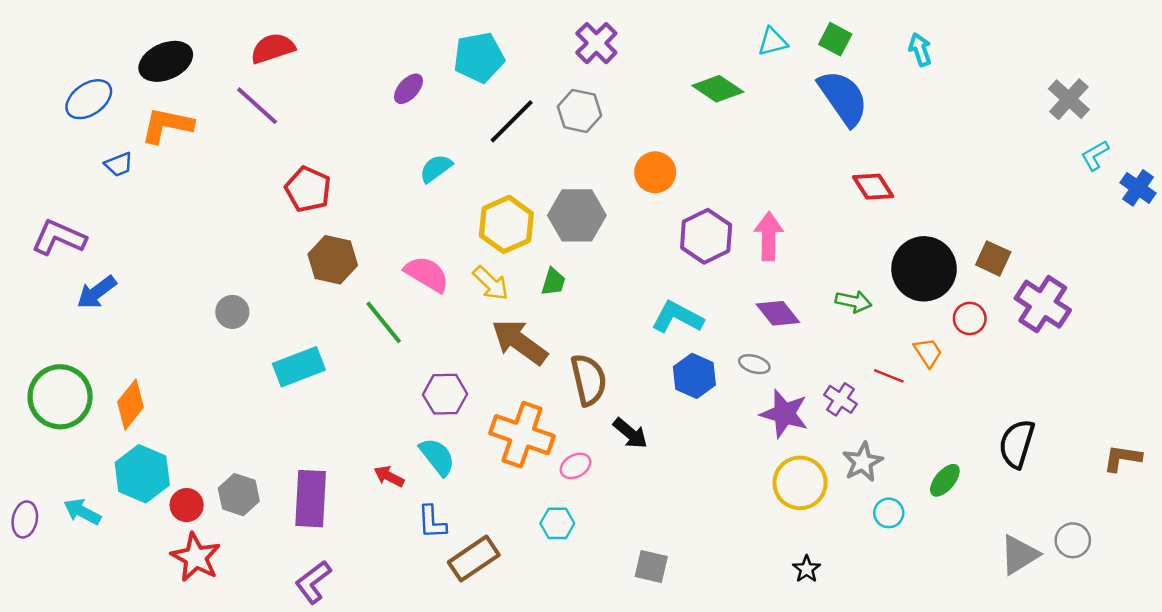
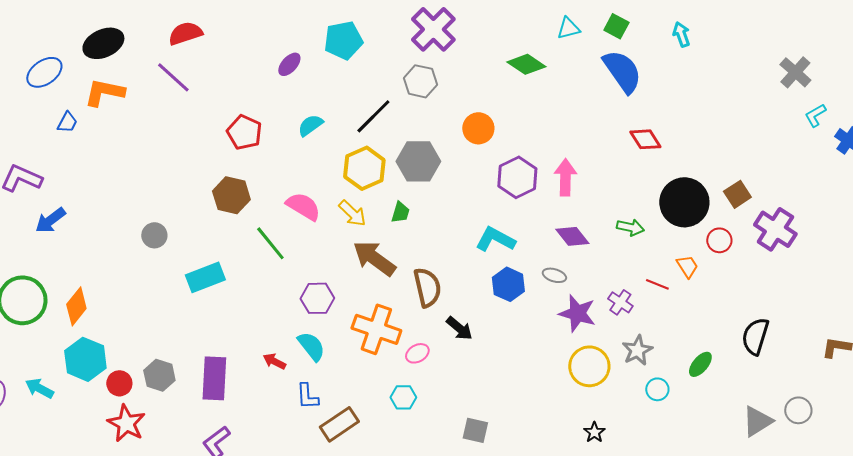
purple cross: (596, 43) -> (433, 29), size x1.4
black line: (512, 121) -> (373, 116), moved
blue trapezoid: (119, 164) -> (67, 122), turned -40
red pentagon: (308, 189) -> (244, 132), moved
brown square: (993, 258) -> (737, 194), turned 32

